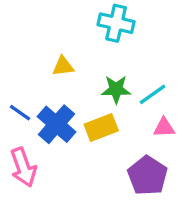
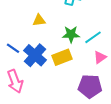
pink triangle: (164, 128) -> (100, 57), turned -32
purple pentagon: (148, 176) -> (90, 86), turned -30

